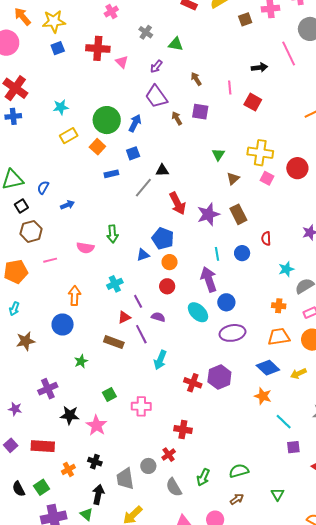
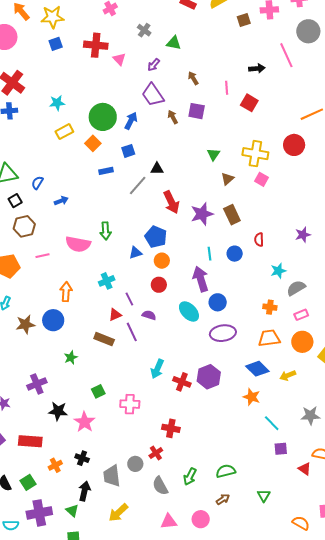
red circle: (297, 168) -> (294, 145), moved
pink semicircle: (85, 248) -> (78, 244), size x1.4
brown star: (26, 341) -> (25, 324), moved
cyan arrow: (160, 360) -> (157, 369), moved

